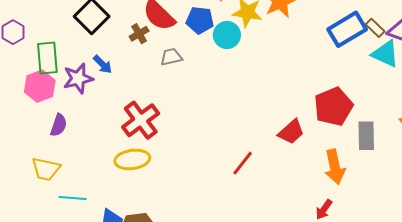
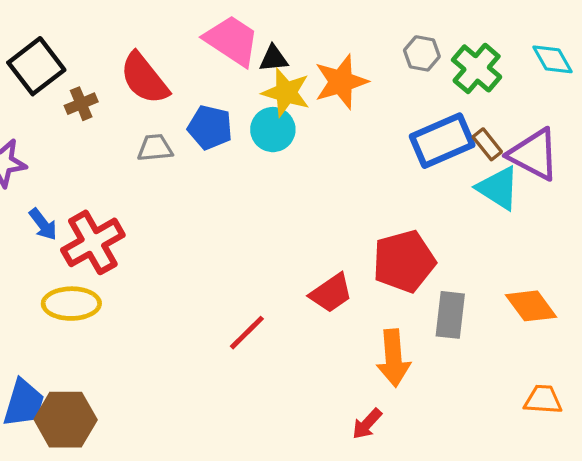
blue pentagon: (200, 20) -> (210, 127), moved
brown cross: (139, 34) -> (81, 104), moved
cyan circle: (227, 35) -> (273, 130), moved
blue arrow: (103, 64) -> (43, 224), moved

